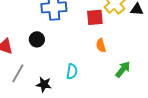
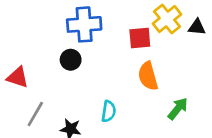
black circle: (37, 39) -> (71, 60), moved
orange semicircle: (101, 45) -> (148, 76), size x1.5

